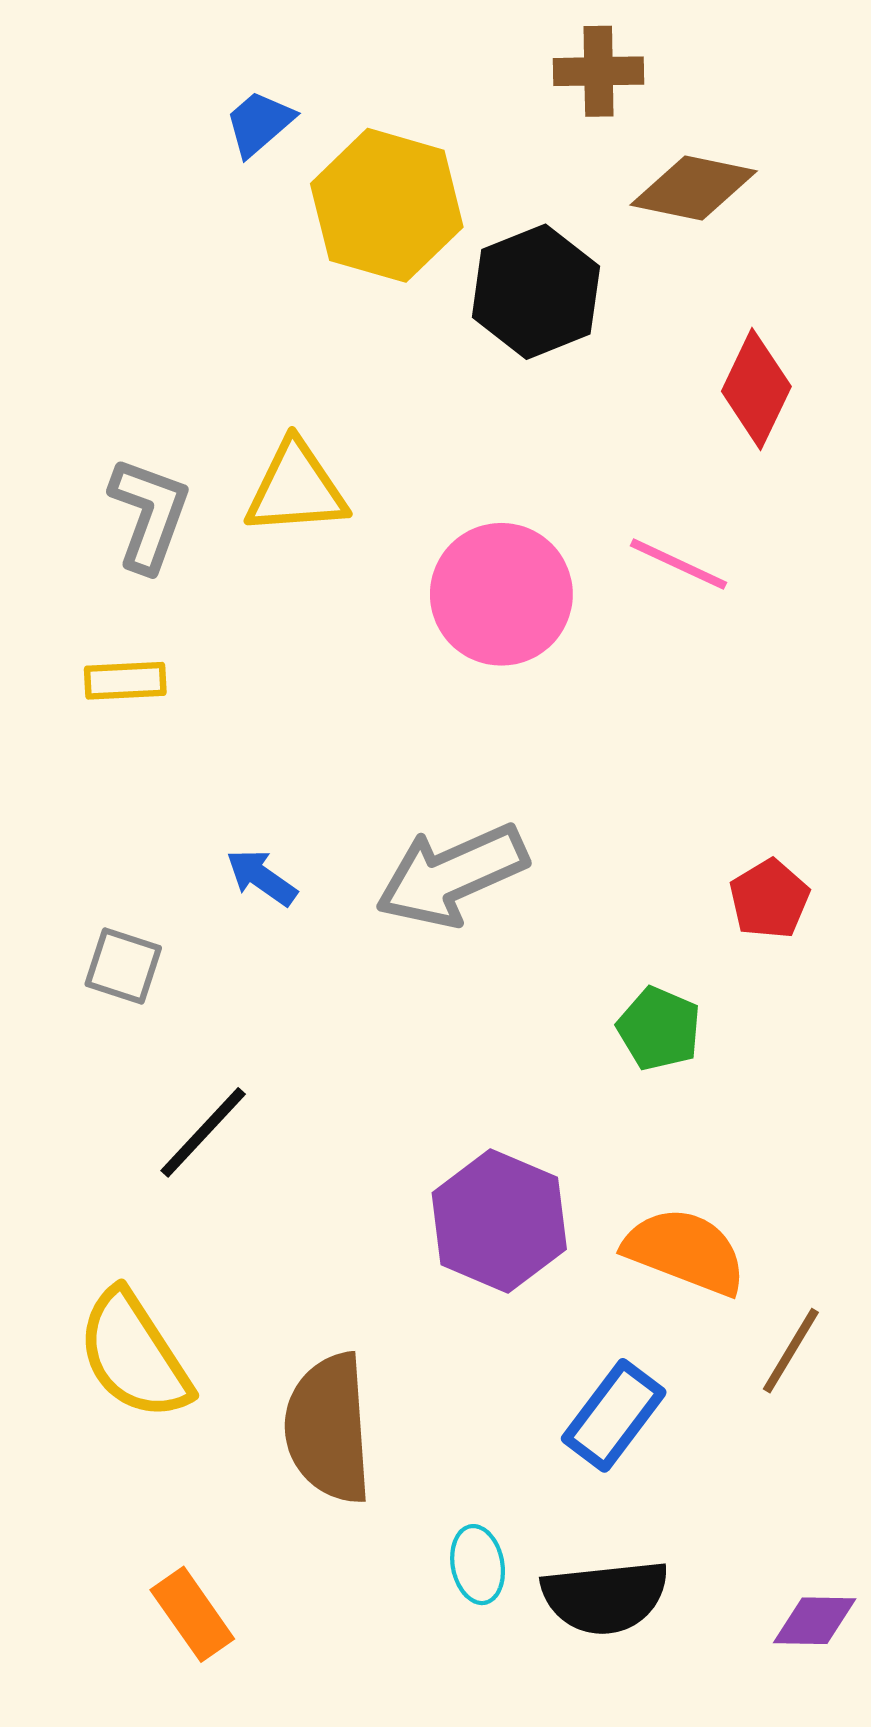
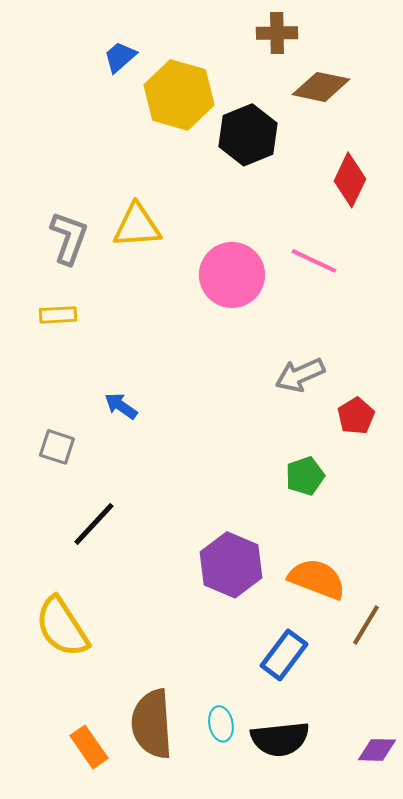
gray arrow: (452, 875) -> (300, 375), moved, size x0.7
green pentagon: (659, 1029) -> (305, 476), turned 30
brown semicircle: (328, 1428) -> (152, 724), moved

